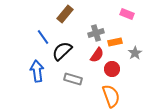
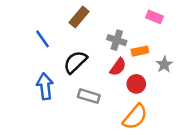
gray cross: (96, 33) -> (117, 40), turned 35
blue line: (43, 37) -> (43, 39), moved
orange semicircle: (111, 96) -> (135, 117), turned 60

